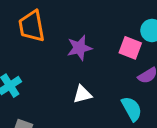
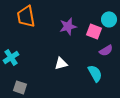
purple star: (79, 48) -> (68, 26), moved

